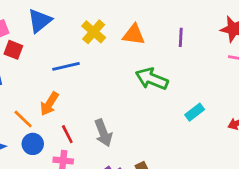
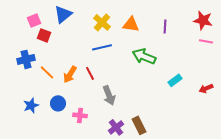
blue line: (66, 66) -> (102, 47), moved
orange line: (23, 119) -> (47, 72), moved
red line: (67, 134) -> (90, 73), moved

